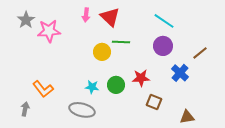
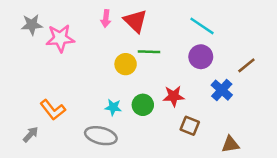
gray star: (26, 20) -> (32, 25), turned 30
gray arrow: (25, 109) -> (31, 134), turned 32

